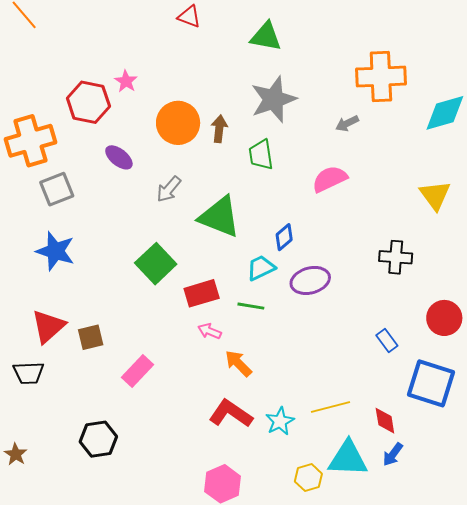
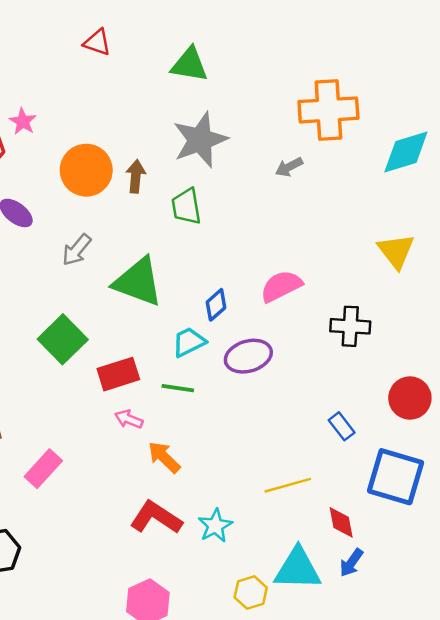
pink semicircle: (330, 179) -> (281, 286), moved
yellow line: (331, 407) -> (288, 485), moved

